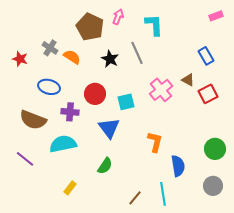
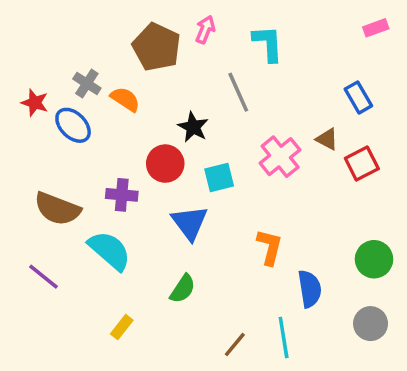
black star: (110, 59) -> (193, 127), moved
blue ellipse: (49, 87) -> (73, 125), moved, turned 30
cyan semicircle: (63, 144) -> (110, 251), turned 52

